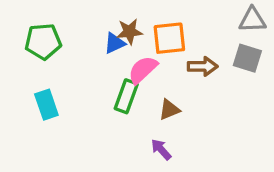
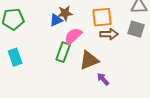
orange square: (169, 38) -> (102, 17), moved
brown triangle: (169, 110) -> (89, 60), size x1.5
purple arrow: (161, 149) -> (103, 79), moved

